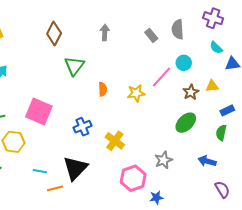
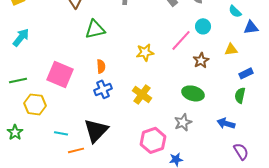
green triangle: (74, 66) -> (95, 29), turned 40
orange semicircle: (103, 89) -> (101, 66), moved
brown star: (191, 92) -> (201, 60), moved
yellow star: (136, 93) -> (145, 52), moved
green ellipse: (186, 123) -> (193, 93), moved, turned 60
yellow cross: (115, 141) -> (142, 94), moved

